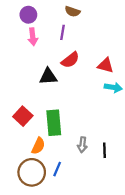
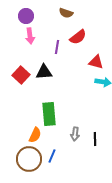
purple line: (63, 32) -> (57, 47), moved
red semicircle: (70, 60) -> (78, 37), moved
red square: (23, 116) -> (21, 75), moved

